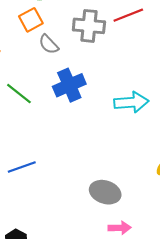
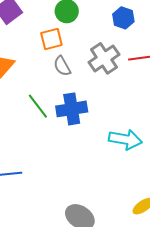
gray cross: (89, 26) -> (104, 58), turned 36
green line: (19, 94) -> (38, 106), moved

